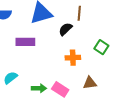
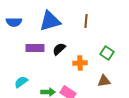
black semicircle: (65, 29) -> (59, 49), moved
brown triangle: (90, 83) -> (104, 81), moved

